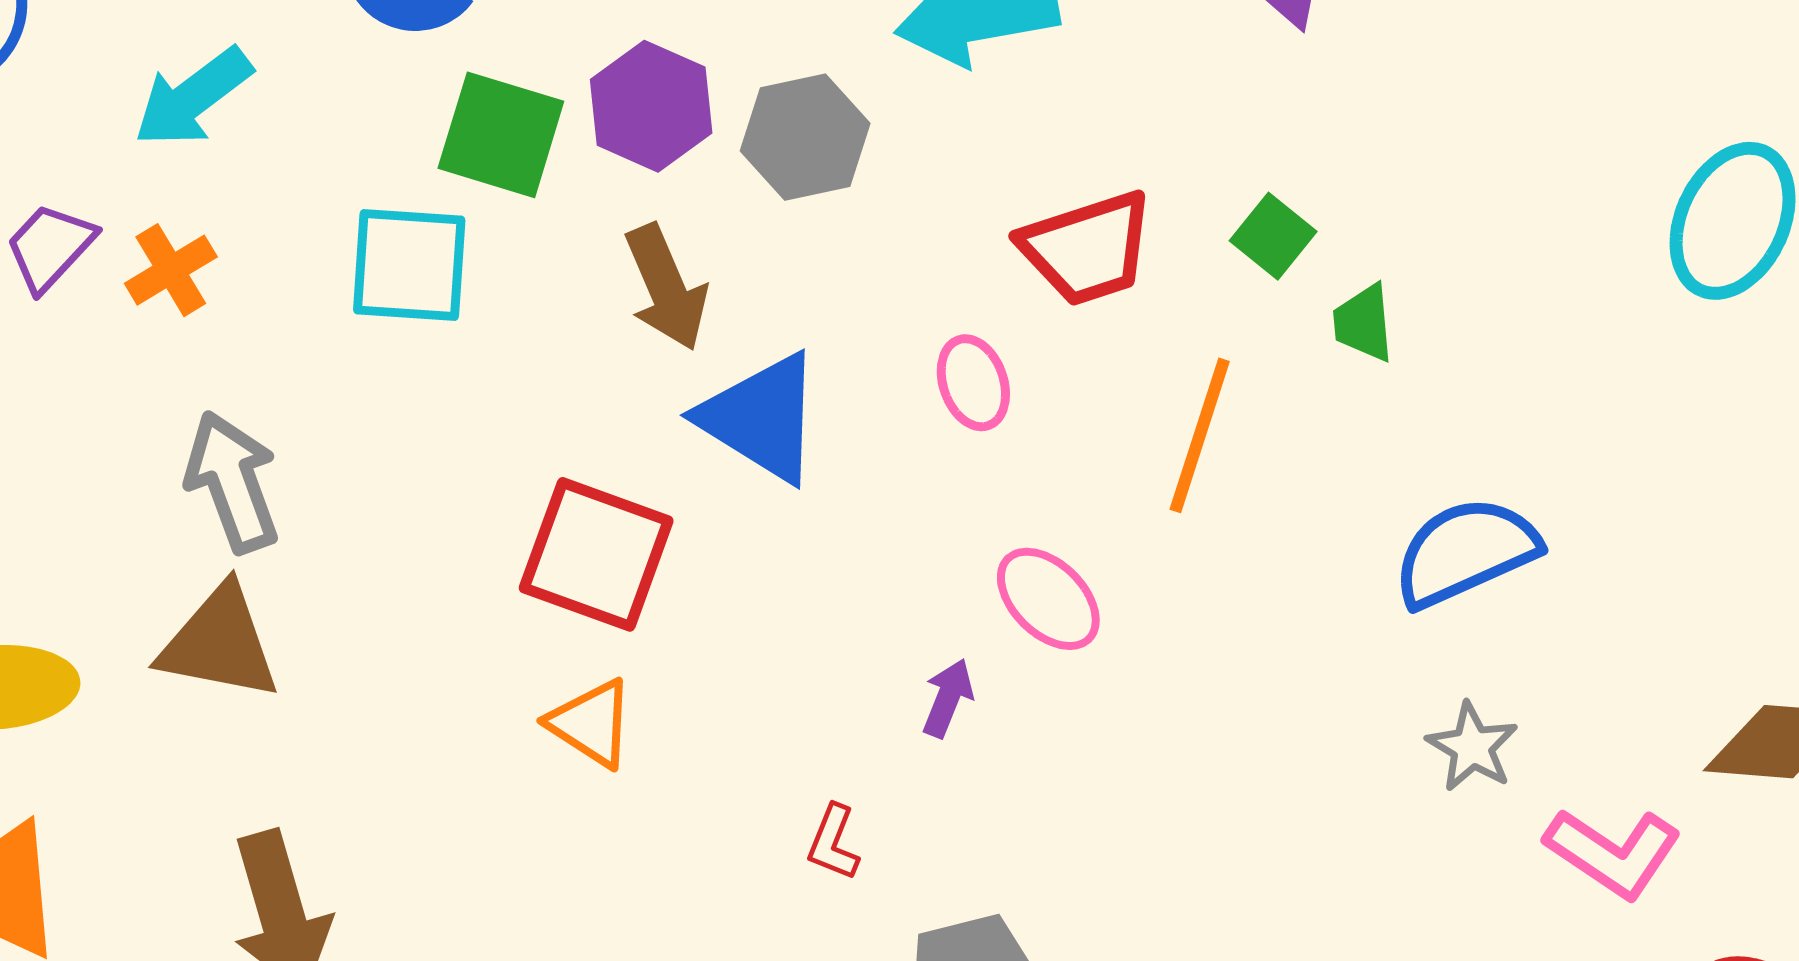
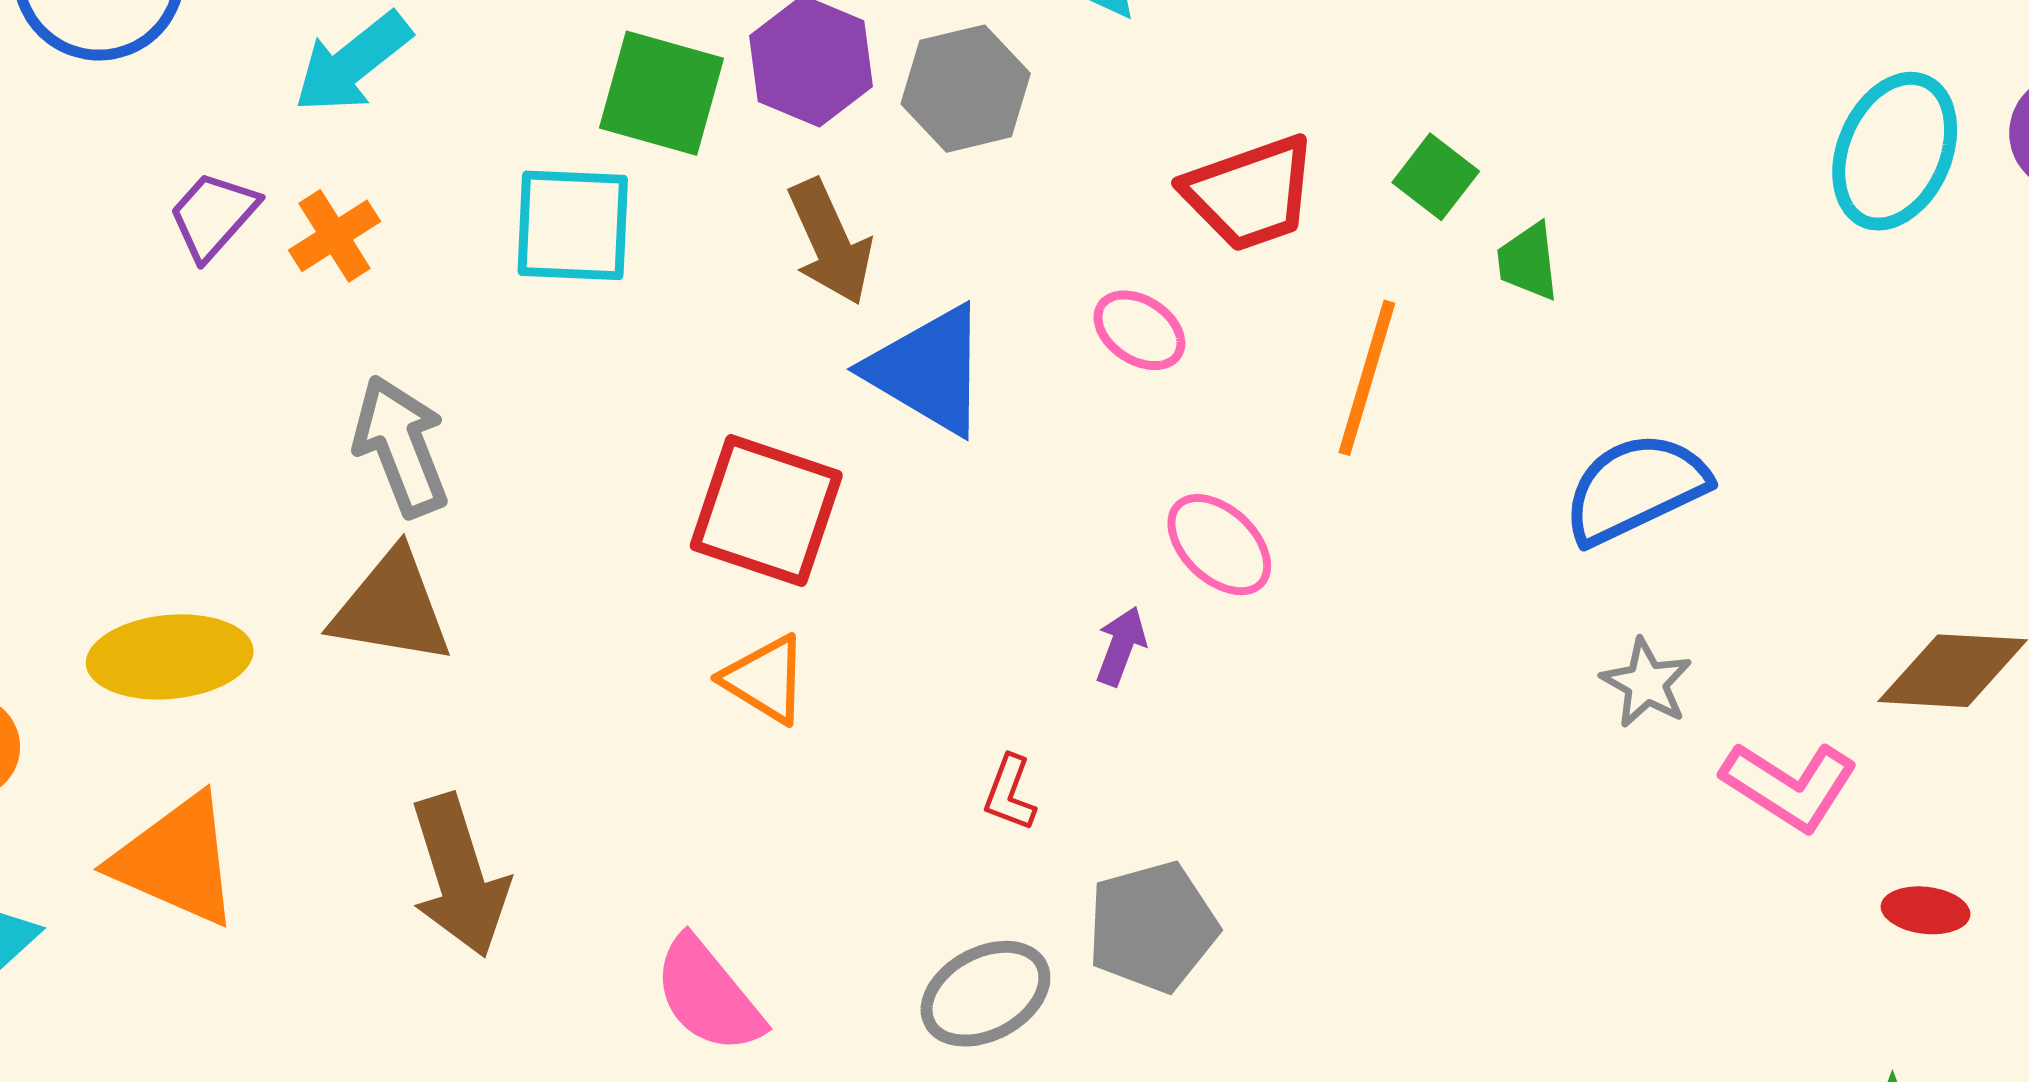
pink ellipse: (973, 383) -> (1139, 330), turned -36

